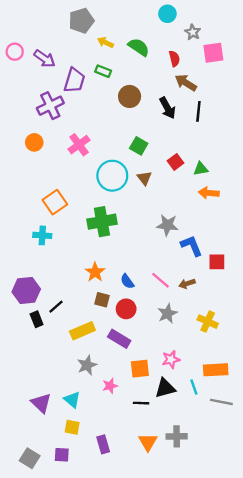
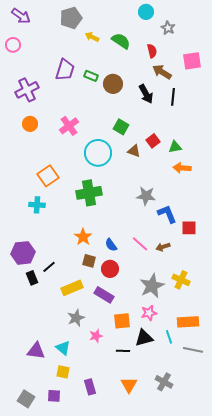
pink square: (213, 53) -> (192, 61), moved
purple arrow: (45, 59) -> (21, 16), moved
green rectangle: (103, 71) -> (91, 76), moved
purple cross: (50, 106) -> (27, 90), moved
brown triangle: (144, 178) -> (134, 151), moved, turned -32
gray star: (167, 314) -> (152, 286), moved, size x1.4
purple triangle: (41, 403) -> (36, 351), turned -36
gray cross: (177, 436) -> (164, 382), moved, turned 30

